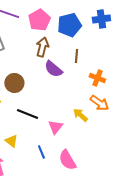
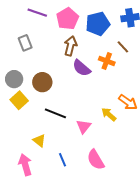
brown line: (76, 56) -> (123, 47), moved, turned -48
orange cross: (97, 78) -> (107, 61), moved
blue line: (41, 152) -> (62, 160), moved

